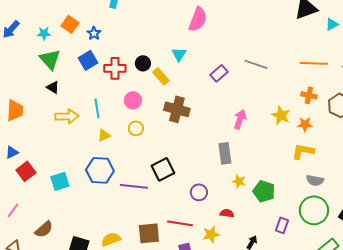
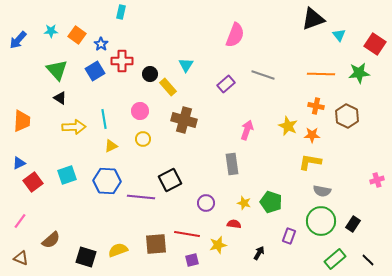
pink semicircle: (198, 19) -> (235, 35), moved
cyan triangle: (332, 24) -> (339, 35), turned -40
cyan star: (44, 33) -> (51, 31), moved
red cross: (115, 68) -> (122, 61), moved
cyan square: (60, 181) -> (67, 175), moved
yellow star: (239, 181) -> (244, 203), moved

